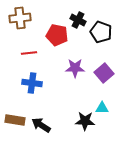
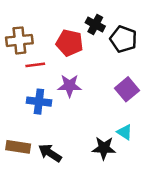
brown cross: (20, 18) -> (19, 40), moved
purple star: (75, 68) -> (70, 86), moved
cyan triangle: (102, 108) -> (125, 132), turned 32

